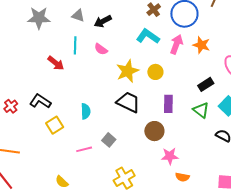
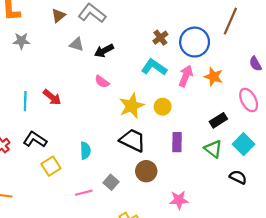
gray star: (39, 18) -> (21, 41), moved, size x0.7
cyan line: (75, 45) -> (25, 101), moved
brown circle: (154, 131) -> (146, 171), moved

